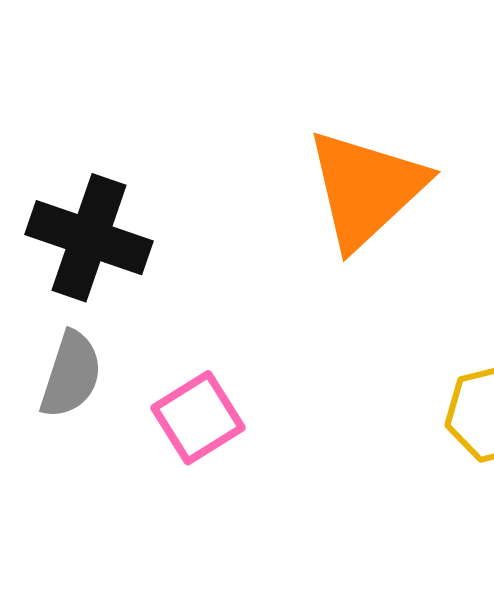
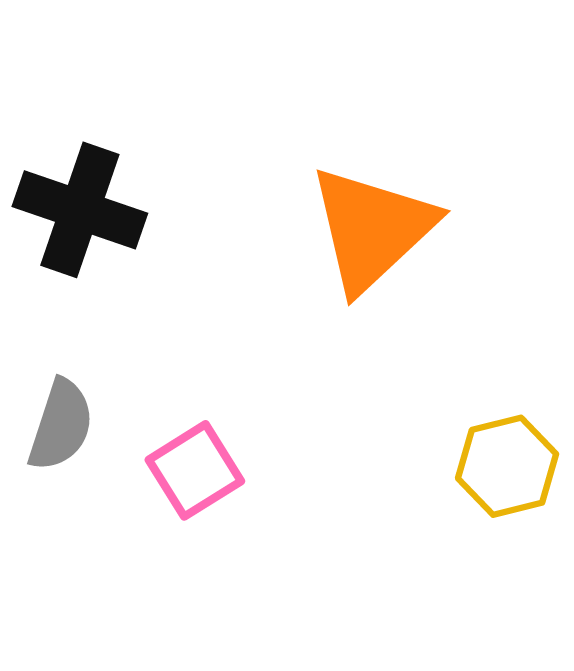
black cross: (89, 238) -> (80, 210), moved

